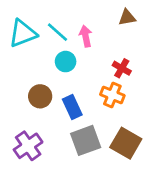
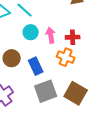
pink arrow: (86, 36) -> (51, 35), moved
red cross: (122, 68) -> (73, 37), turned -32

